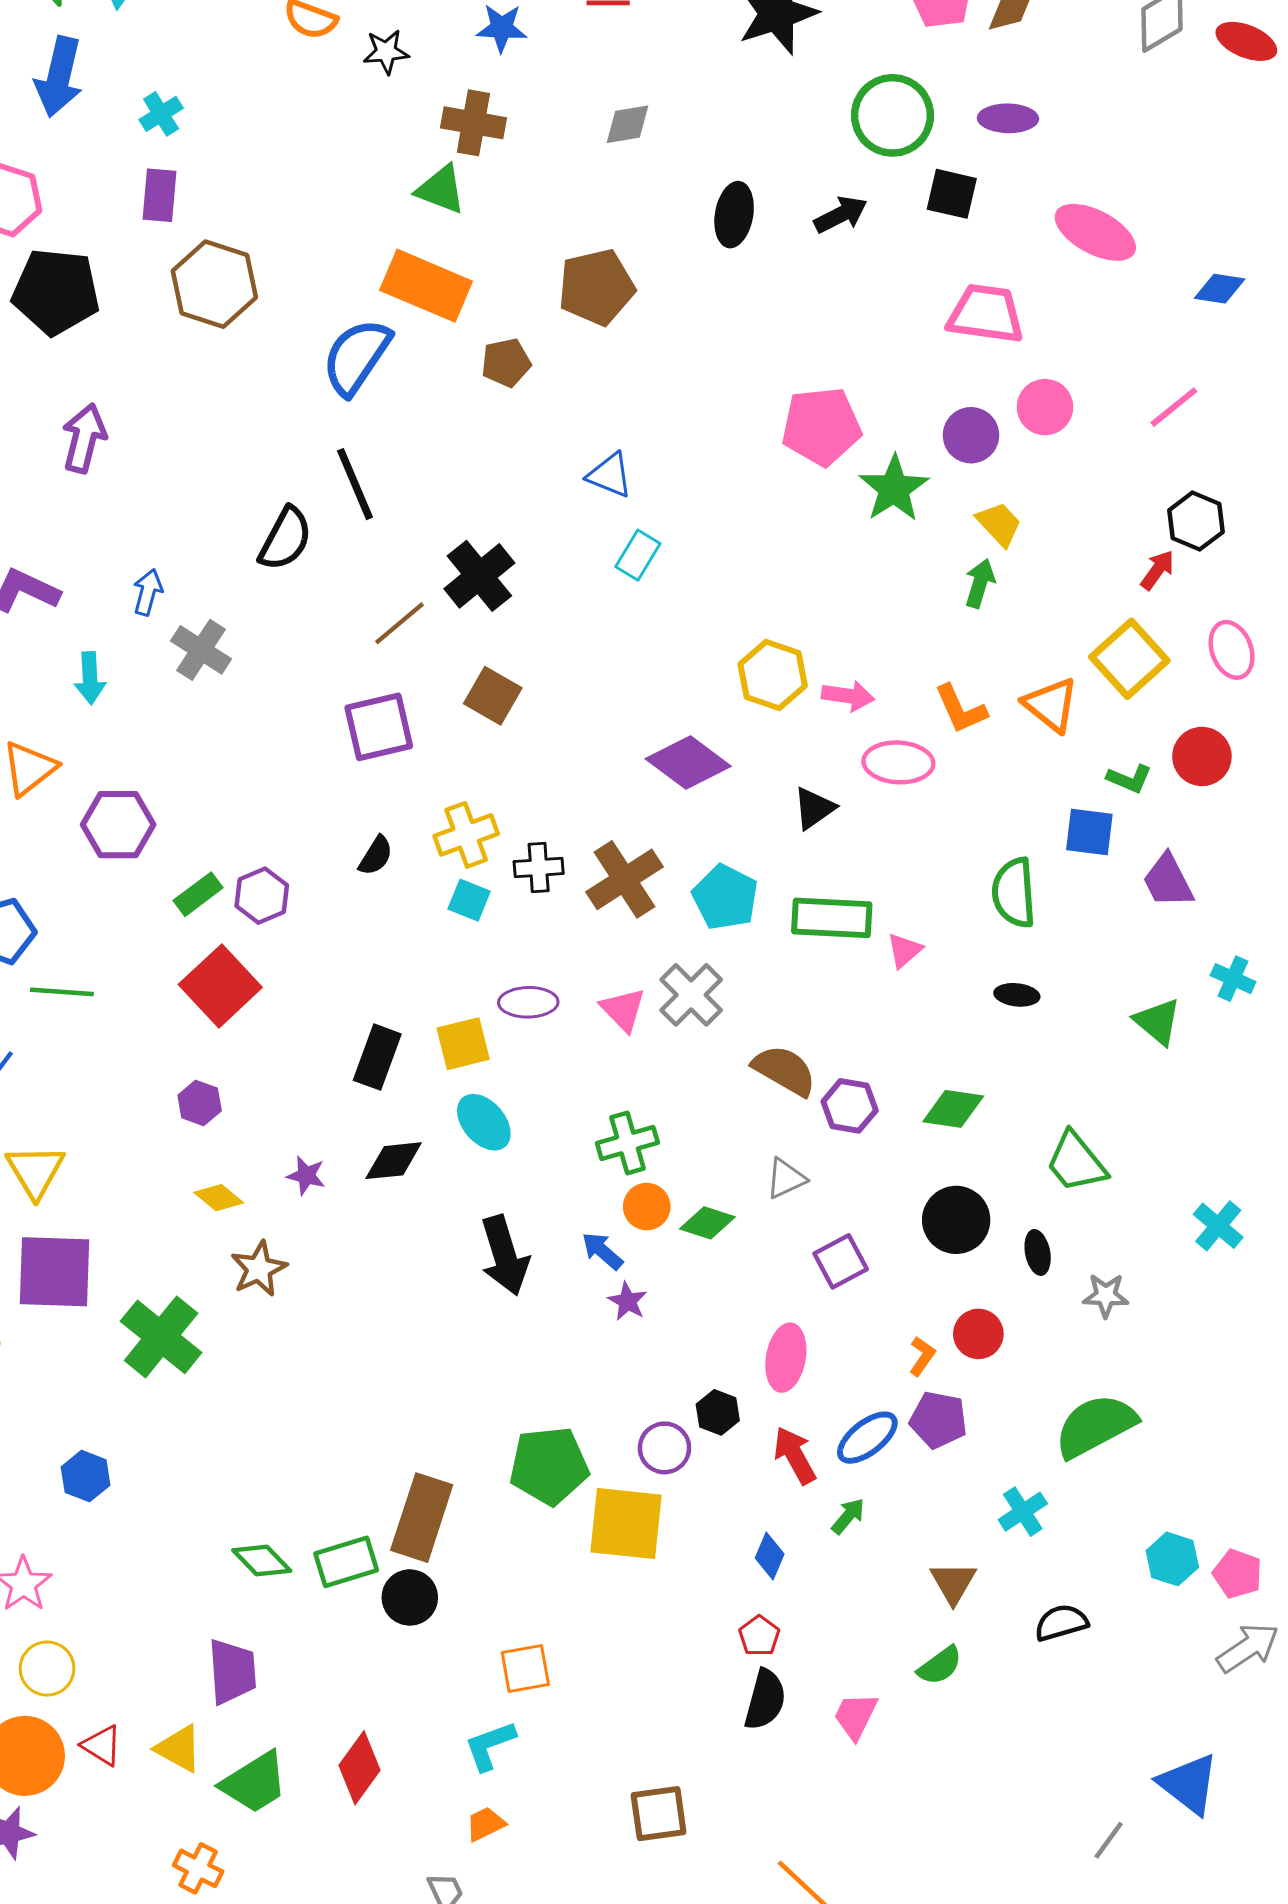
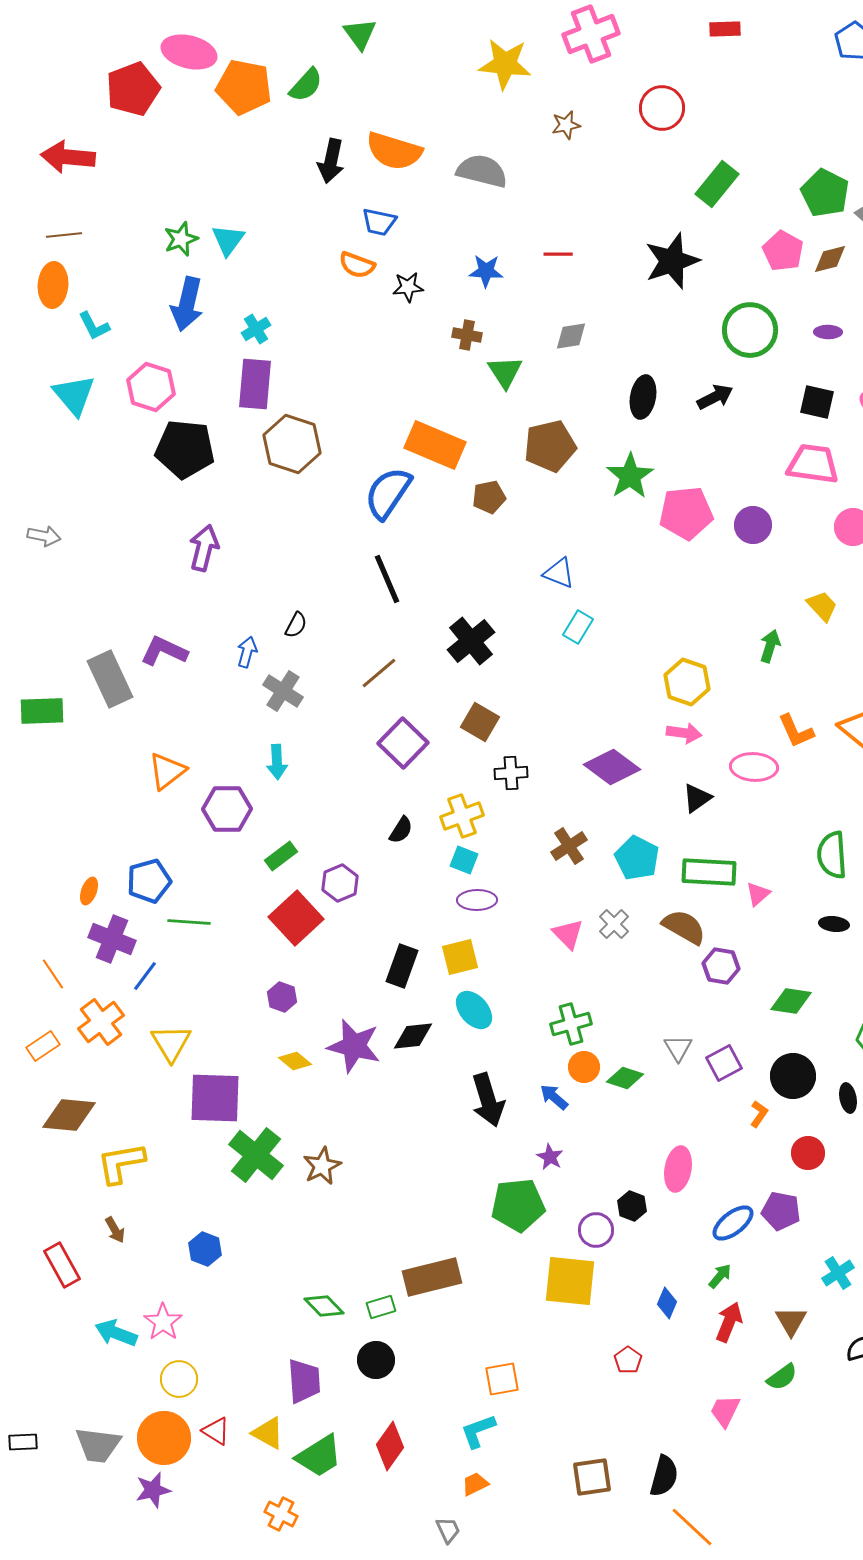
purple ellipse: (1008, 118) -> (828, 332), size x0.7
brown cross: (473, 123) -> (467, 335), size x0.7
green triangle: (441, 189) -> (505, 372), moved, turned 36
black square: (952, 194) -> (817, 402), moved
purple rectangle: (160, 195) -> (255, 384), size x1.4
pink pentagon: (821, 426) -> (686, 513), moved
purple circle: (971, 435) -> (753, 525), moved
green star: (894, 488) -> (630, 476), moved
black semicircle: (285, 539) -> (296, 625), moved, size x0.6
green arrow: (980, 583) -> (770, 646), moved
brown line: (399, 623) -> (379, 673), moved
yellow hexagon: (773, 675) -> (687, 682), moved
cyan arrow: (90, 678) -> (277, 762), moved
pink arrow: (848, 696) -> (684, 733), moved
purple square: (379, 727) -> (403, 743), turned -33
black cross: (539, 868) -> (511, 773), moved
brown cross: (625, 879) -> (569, 846), size x0.7
purple hexagon: (262, 896) -> (340, 883), moved
gray cross: (691, 995) -> (614, 924), size x0.7
purple ellipse: (528, 1002) -> (477, 900), moved
brown semicircle: (784, 1070) -> (684, 927), moved
purple hexagon: (850, 1106) -> (721, 966), moved
purple star: (306, 1175) -> (354, 1046), size x2.0
gray triangle: (786, 1178) -> (678, 1048), turned -36
purple square: (841, 1261) -> (724, 1063), moved
brown star: (259, 1269) -> (322, 1166), moved
purple square: (54, 1272) -> (215, 1098), moved
purple star: (627, 1301) -> (550, 1157), moved
orange L-shape: (922, 1356) -> (759, 1114), moved
red arrow: (795, 1455) -> (729, 1322), moved, turned 51
green pentagon: (549, 1466) -> (518, 1205), moved
brown rectangle: (422, 1518) -> (432, 1277), turned 58
green rectangle: (346, 1562) -> (381, 1307), size x0.7
black circle: (410, 1597) -> (376, 1360), moved
red pentagon: (759, 1636) -> (628, 1360), moved
black semicircle: (765, 1700) -> (664, 1476), moved

